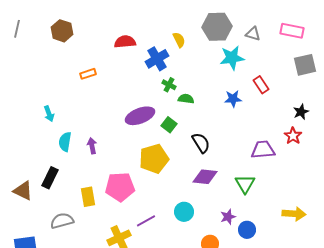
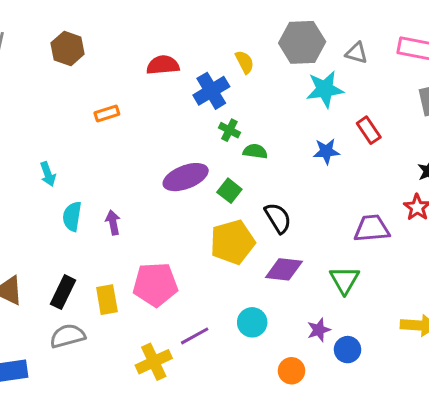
yellow pentagon: (154, 159) -> (232, 242), moved
black rectangle: (50, 178) -> (63, 292), moved

